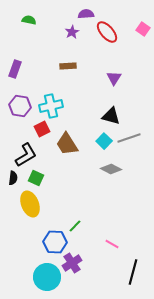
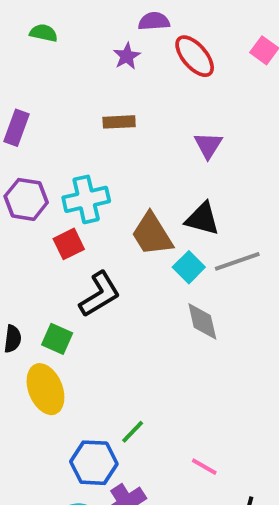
brown trapezoid: (67, 144) -> (152, 234), moved
black L-shape: (26, 155) -> (100, 294), moved
gray diamond: (111, 169) -> (202, 321), turned 50

